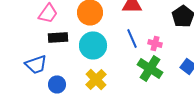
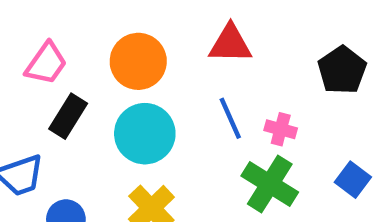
black rectangle: (58, 37) -> (68, 116), turned -54

